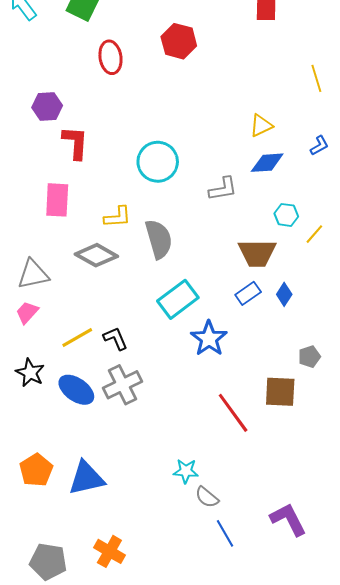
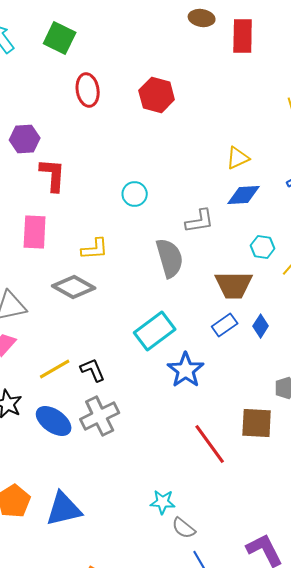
red hexagon: (179, 41) -> (157, 95), moved
cyan circle: (158, 162) -> (135, 194), size x0.6
gray semicircle: (159, 239) -> (170, 258), moved

